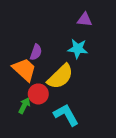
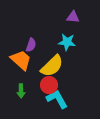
red circle: (38, 94) -> (49, 85), moved
green arrow: (24, 106) -> (21, 91), turned 152

